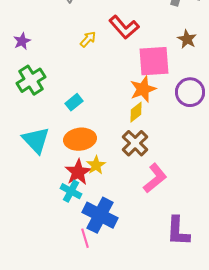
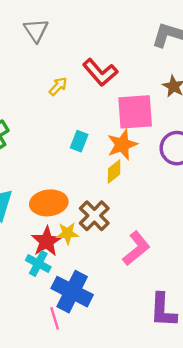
cyan rectangle: (74, 102) -> (79, 141), moved, turned -30
brown cross: (135, 143) -> (94, 216), moved
yellow star: (96, 165) -> (67, 233), turned 30

